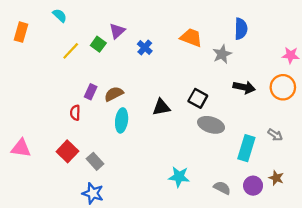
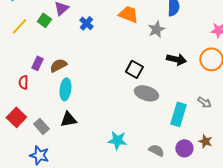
black triangle: (161, 107) -> (68, 119), moved

